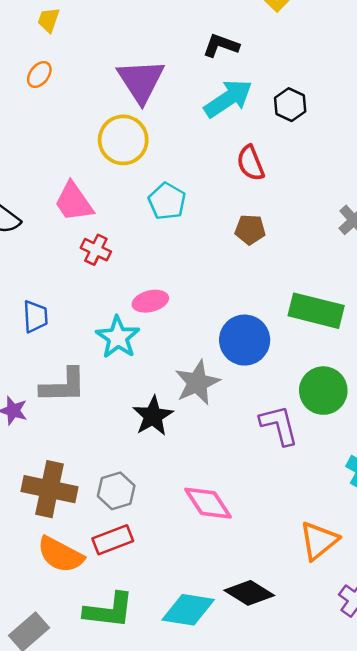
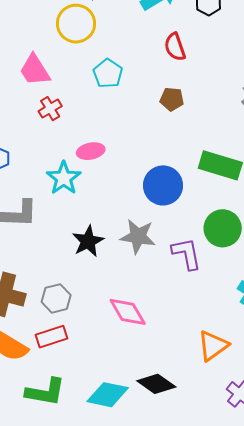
red cross: (96, 250) -> (50, 109), turned 30
gray star: (197, 383) -> (138, 236), moved, turned 30

